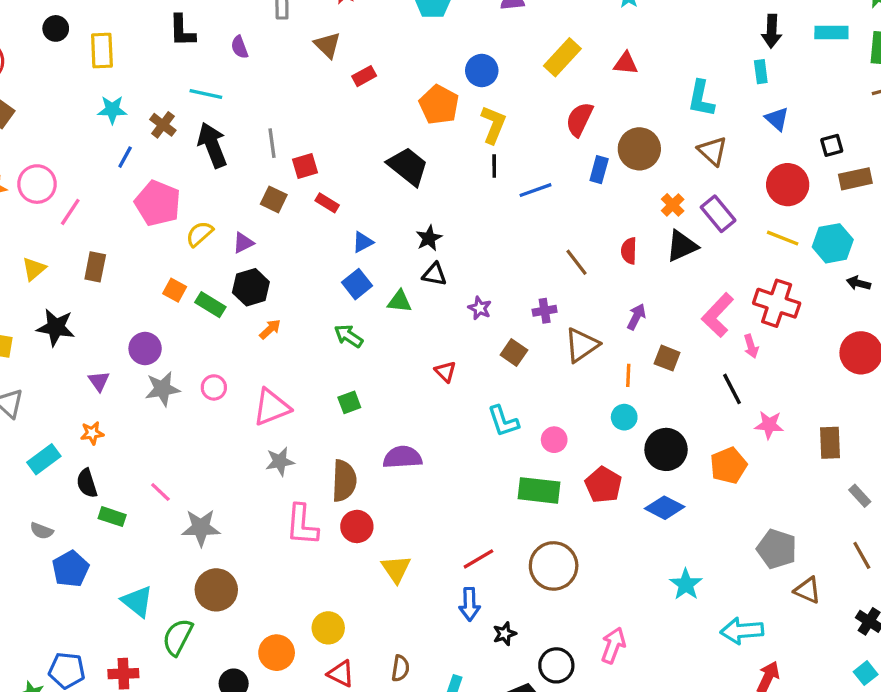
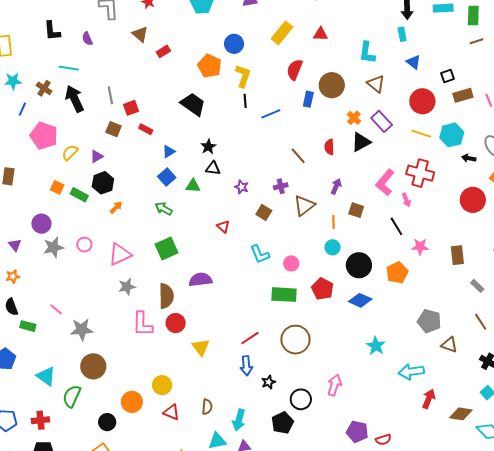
green square: (349, 402) -> (166, 249), size x1.6

